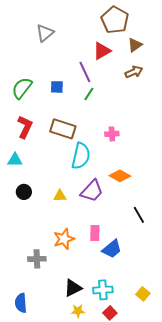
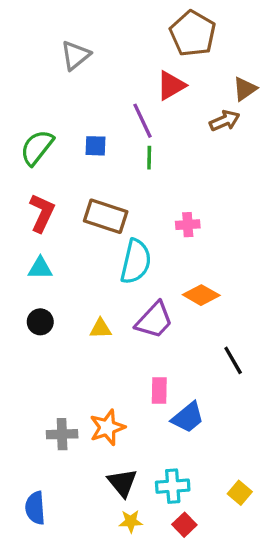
brown triangle: (135, 45) -> (245, 89), moved
green line: (89, 94) -> (149, 158), turned -32
cyan triangle: (15, 160) -> (40, 268), moved
orange star: (64, 239) -> (107, 427), moved
black triangle: (73, 288) -> (122, 483), turned -42

